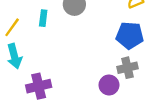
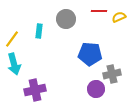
blue pentagon: (130, 35) -> (90, 54), moved

